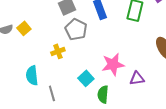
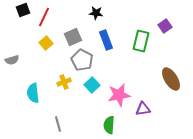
yellow square: (24, 28) -> (46, 43), moved
cyan semicircle: (32, 75) -> (33, 93), moved
cyan square: (86, 78) -> (92, 85), moved

